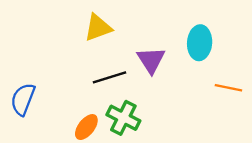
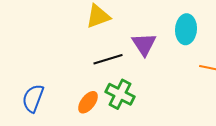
blue semicircle: (23, 99) -> (33, 98), moved

